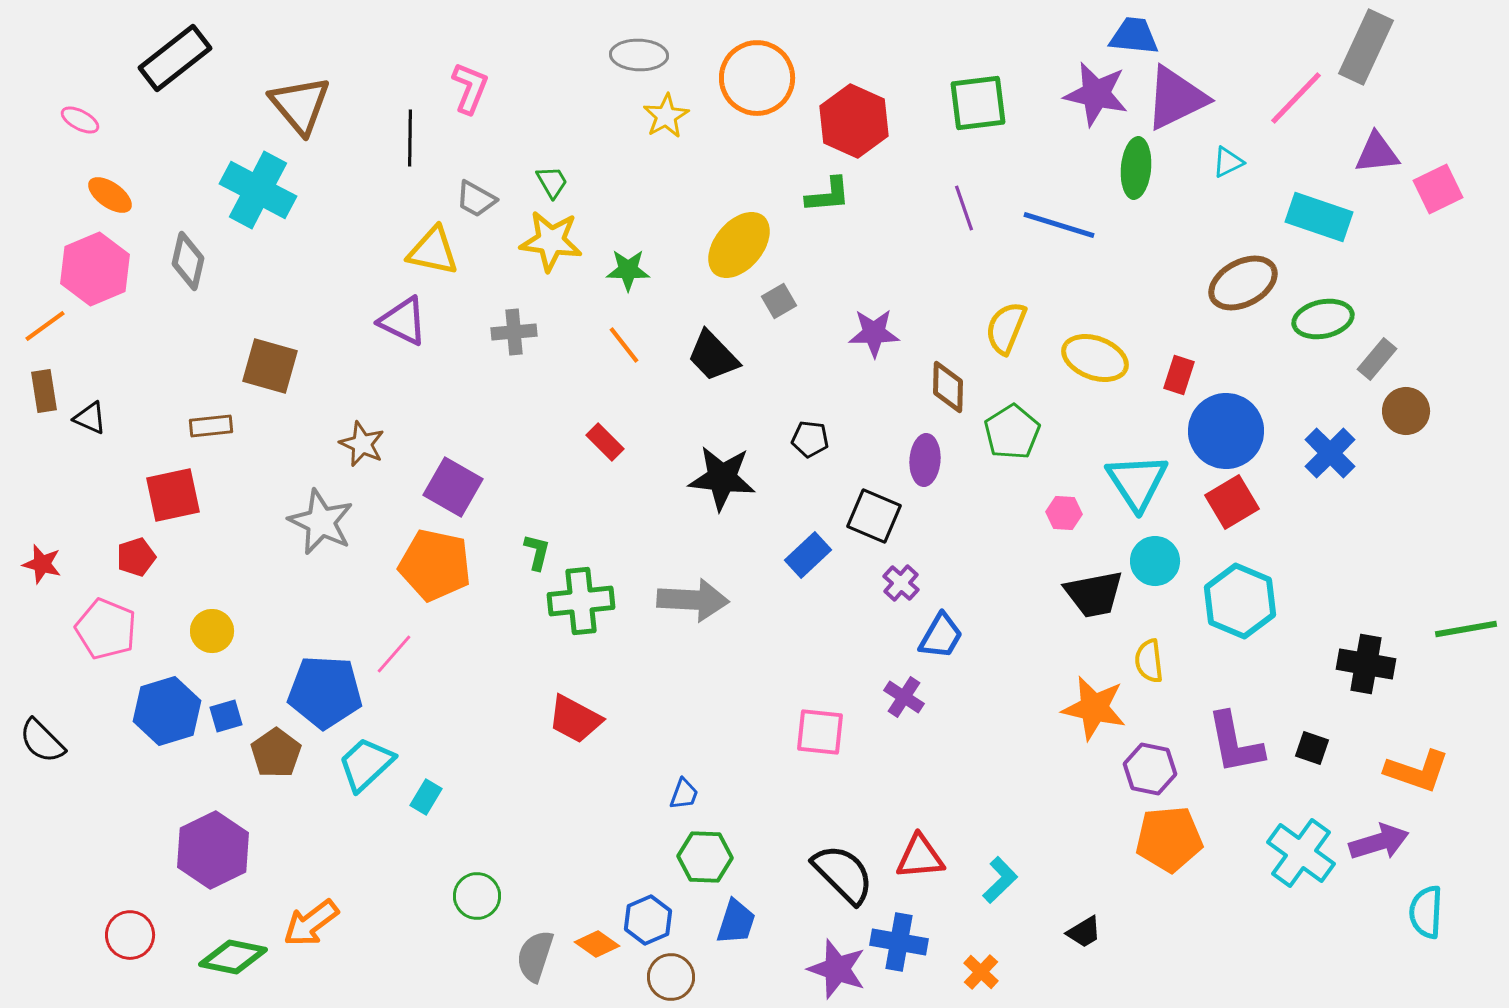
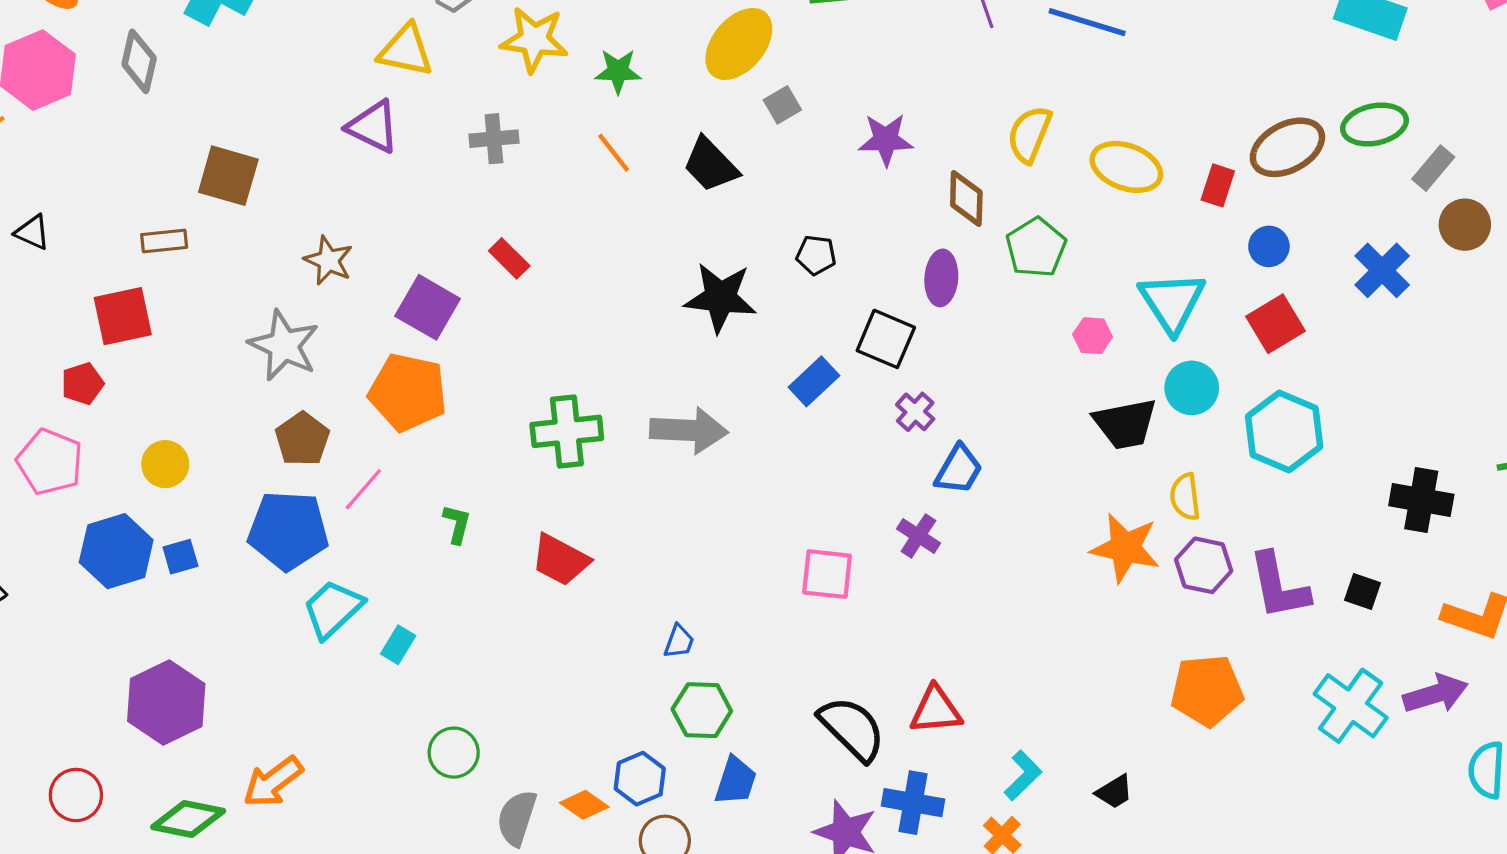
brown ellipse: (1243, 283) -> (1287, 147), moved
blue circle: (1226, 431) -> (1269, 246), size x0.5
red rectangle: (605, 442) -> (509, 258), moved
green L-shape: (537, 552) -> (457, 524), moved
brown pentagon: (276, 753) -> (302, 439), moved
purple hexagon: (1150, 769) -> (1204, 565), moved
cyan L-shape: (1000, 880) -> (1023, 775), moved

